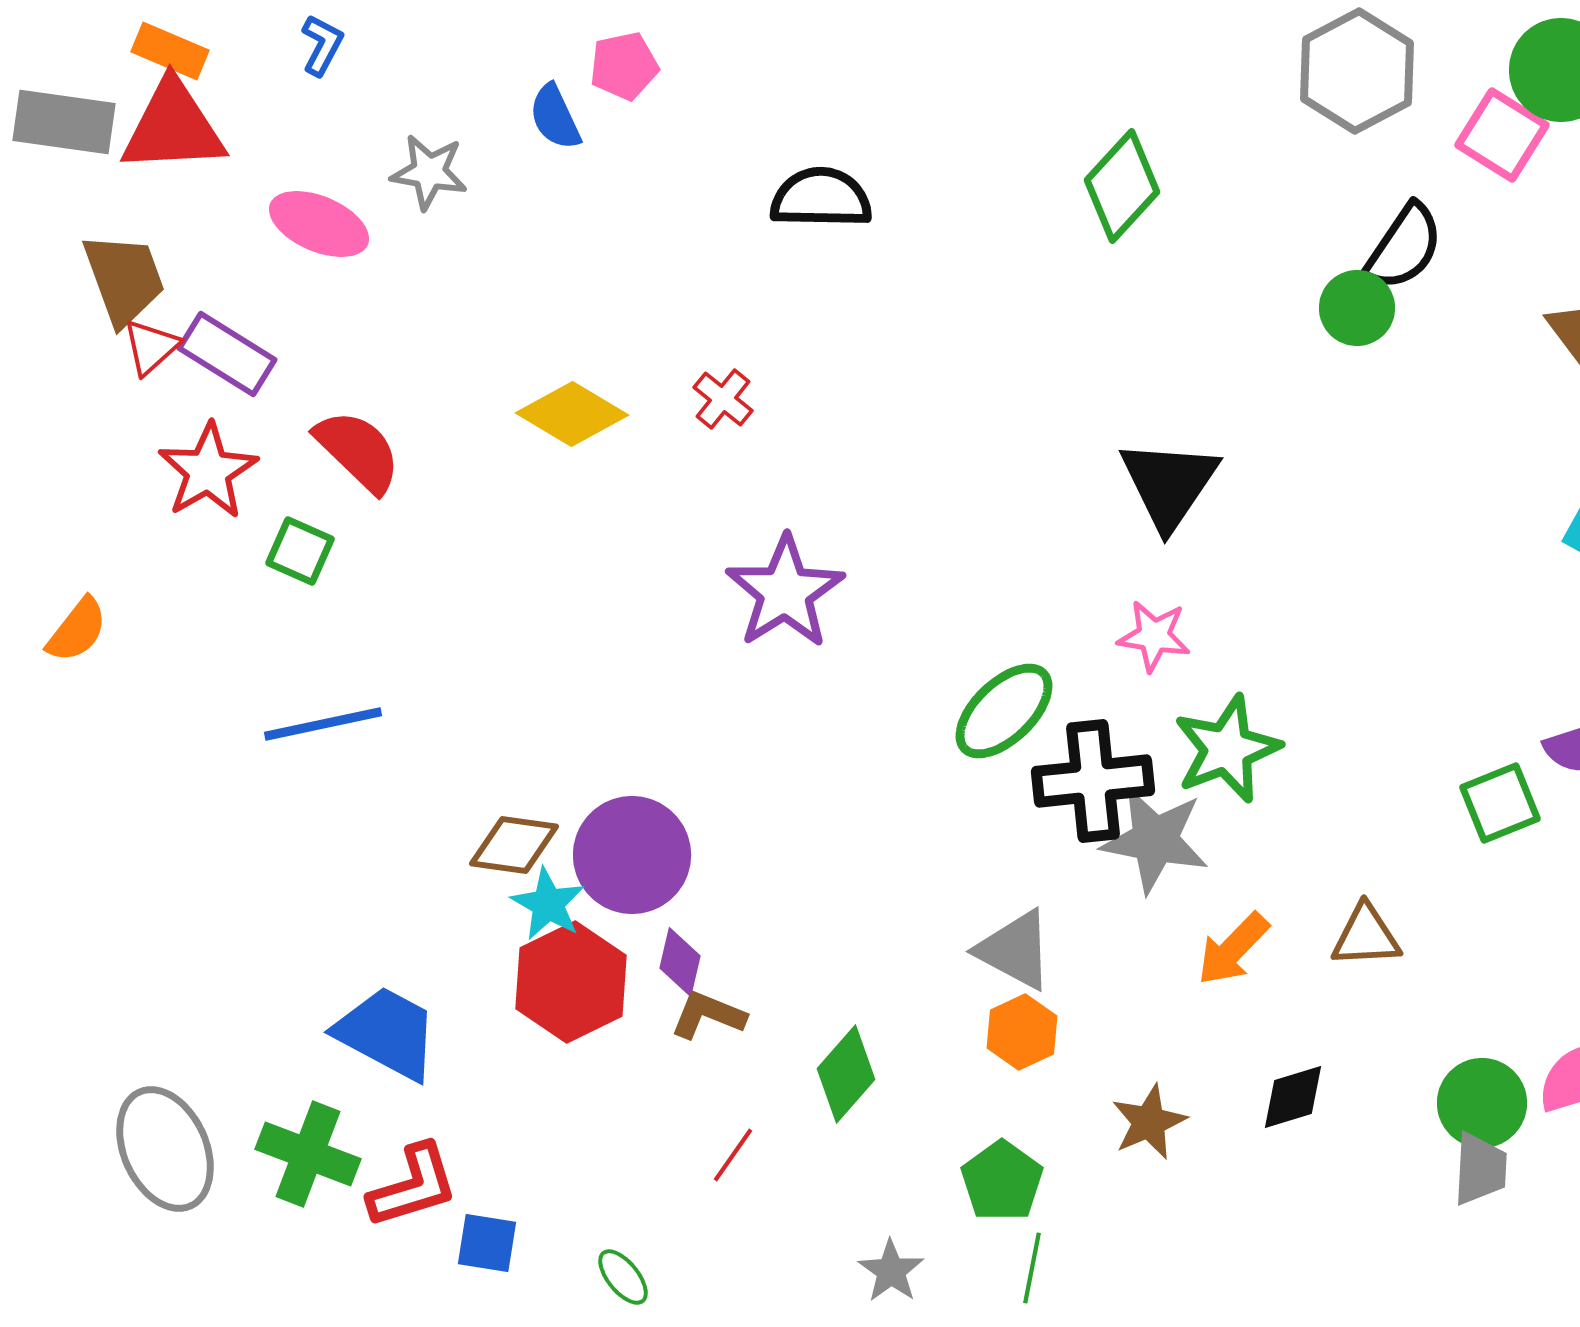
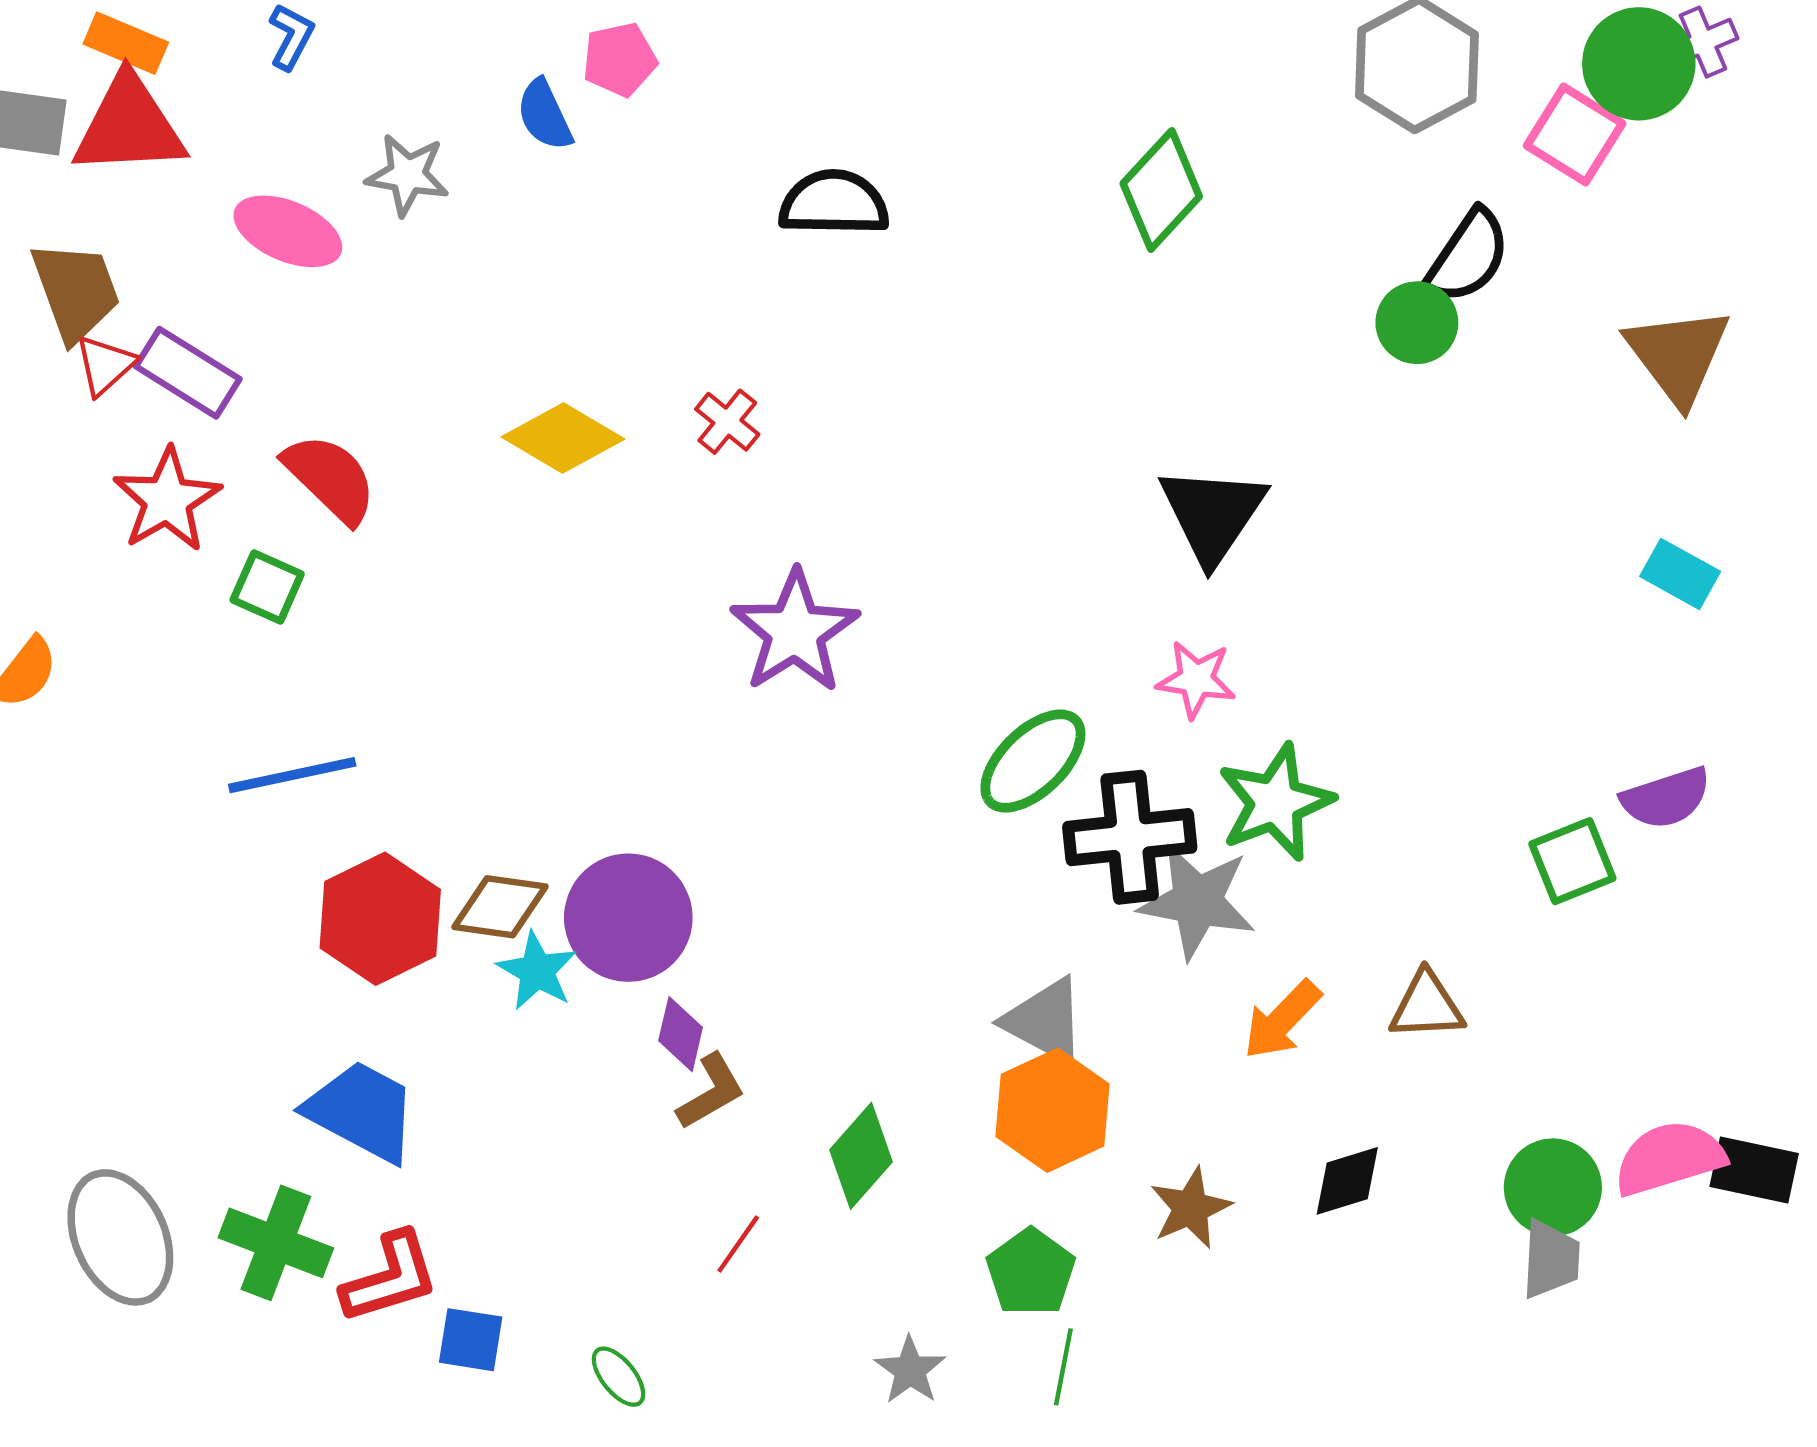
red hexagon: (571, 982) -> (380, 919), moved
brown L-shape: (708, 1015) -> (711, 1092), turned 128
orange hexagon: (1022, 1032) -> (1053, 1110), size x1.5

